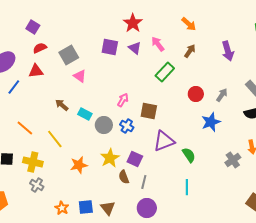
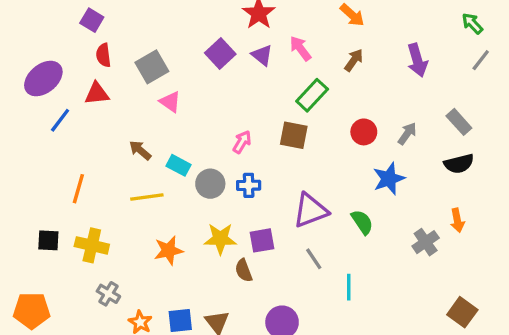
purple square: (110, 47) -> (220, 53), turned 36
red semicircle: (40, 48) -> (103, 55), turned -72
brown square: (149, 111) -> (294, 135), moved
blue cross: (127, 126) -> (249, 185), turned -32
orange line: (25, 128) -> (78, 189), turned 66
yellow line: (55, 139) -> (147, 197), moved, turned -60
green semicircle: (189, 155) -> (362, 222), moved
yellow star: (110, 158) -> (220, 239), turned 30
purple square: (135, 159) -> (262, 240), turned -35
gray line: (144, 182) -> (314, 259), moved, turned -48
gray cross: (37, 185) -> (108, 294), moved

